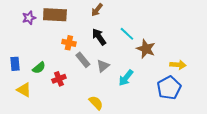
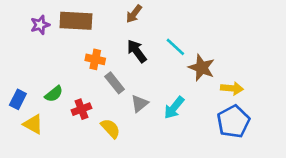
blue rectangle: (15, 64) -> (18, 99), moved, turned 32
yellow arrow: (178, 65) -> (232, 88), moved
gray triangle: (103, 66) -> (139, 104), moved
yellow semicircle: (96, 103) -> (110, 128), moved

